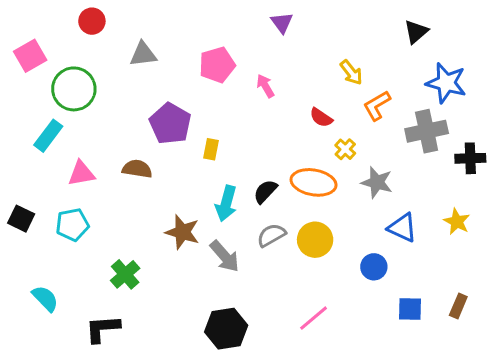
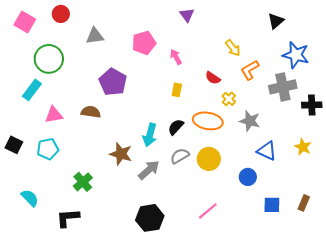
pink square: (30, 56) -> (25, 22), moved, turned -30
yellow rectangle: (211, 149) -> (177, 90), moved
gray arrow: (225, 256) -> (149, 170), turned -90

